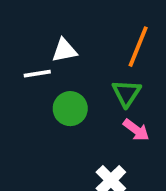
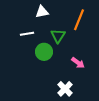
white triangle: (64, 50) -> (42, 12), moved
green triangle: (126, 93) -> (58, 36), moved

